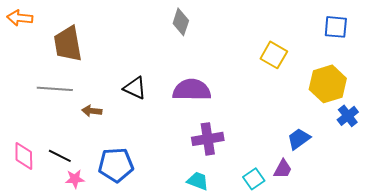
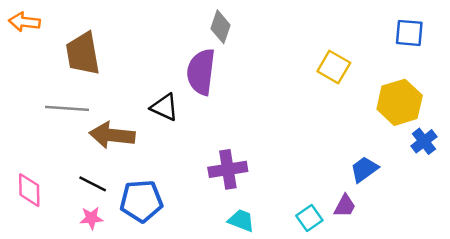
purple semicircle: (192, 90) -> (201, 72), moved, turned -84
brown arrow: (92, 111) -> (112, 135), size x1.8
purple cross: (208, 139) -> (228, 169), moved
black line: (60, 156) -> (93, 184), moved

